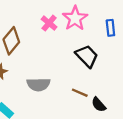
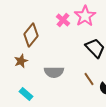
brown line: (80, 93) -> (89, 79), turned 32

